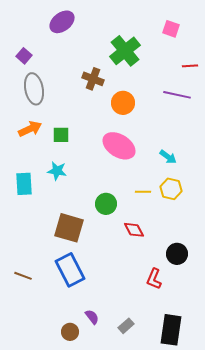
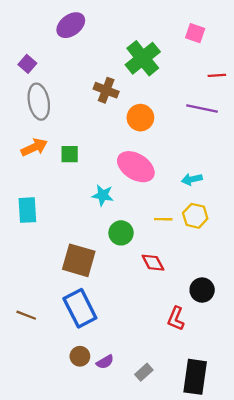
cyan arrow: (168, 157) -> (192, 179), turned 132
cyan star: (57, 171) -> (103, 195), moved
purple semicircle: (92, 317) -> (105, 362), turned 98
brown circle: (70, 332) -> (80, 356), moved

